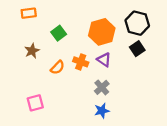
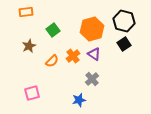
orange cross: (81, 62) -> (73, 56), turned 32
blue star: (102, 111) -> (79, 100), moved

